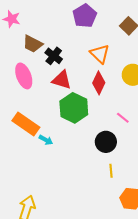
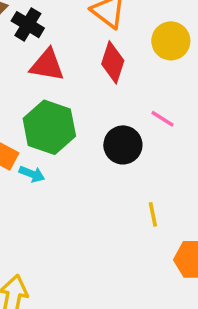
green hexagon: (74, 108) -> (49, 127), moved
black circle: (106, 142) -> (123, 145), moved

